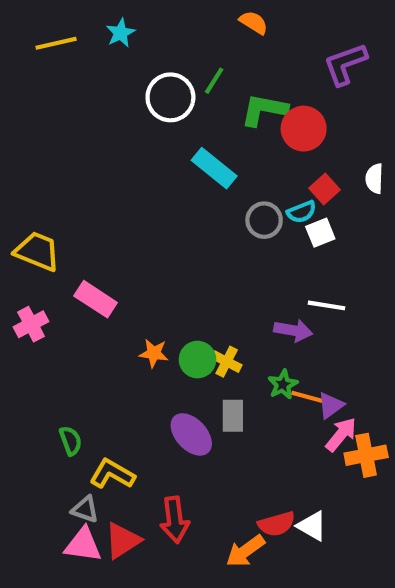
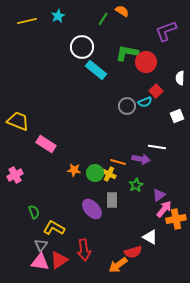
green line: (214, 81) -> (103, 19), moved
cyan rectangle: (214, 168) -> (96, 70), moved
white semicircle: (374, 179) -> (180, 78), moved
white square: (320, 233) -> (177, 116), moved
pink cross: (31, 324) -> (15, 175), moved
orange line: (308, 397) -> (118, 162), moved
gray triangle: (85, 509) -> (41, 245), turned 48
white triangle: (312, 526) -> (150, 237), moved

